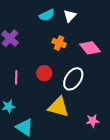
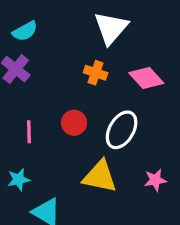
cyan semicircle: (47, 15) -> (25, 31), moved
white triangle: (70, 16) -> (111, 28), size x1.6
pink star: (93, 121) -> (155, 180), moved

